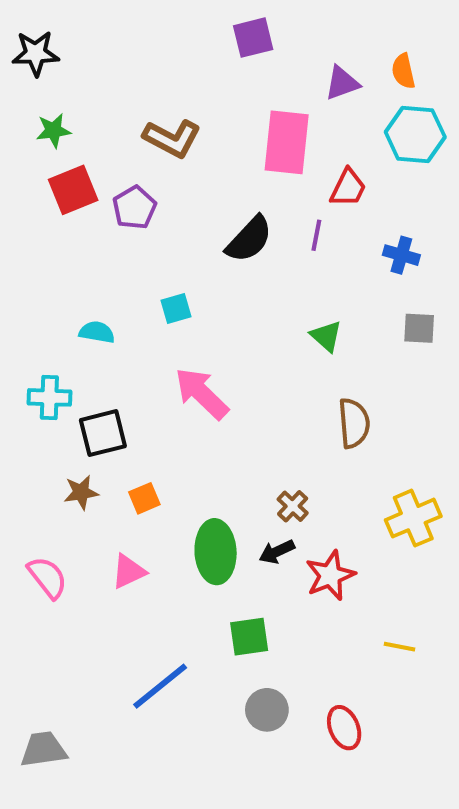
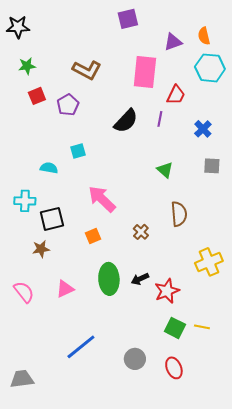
red square: (73, 190) -> (37, 96), size x0.7
blue cross: (401, 255) -> (203, 129), turned 30
cyan square: (176, 308) -> (78, 151), moved
orange square: (144, 498) -> (93, 236), moved
brown cross: (293, 506) -> (141, 232), moved
green square: (249, 637) -> (175, 328), moved, turned 35

